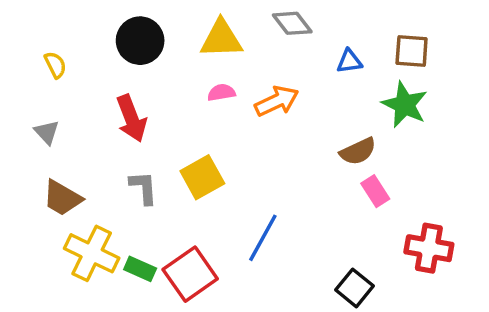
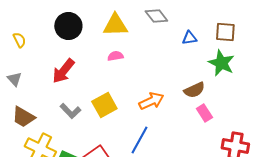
orange arrow: (277, 101) -> (151, 101), moved
red arrow: (131, 118) -> (63, 71), turned 60
gray L-shape: (144, 188) -> (70, 111), turned 140

